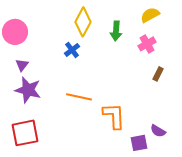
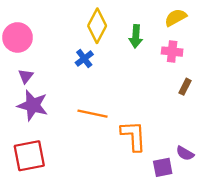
pink cross: (147, 44) -> (172, 52), turned 36

